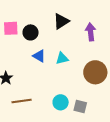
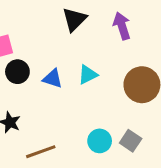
black circle: (31, 32) -> (17, 72), moved
gray square: (80, 106) -> (131, 141), turned 32

